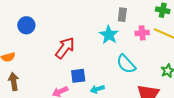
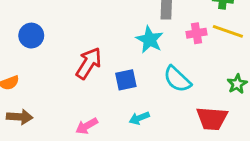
blue square: (78, 76) -> (126, 80), moved
brown arrow: (14, 82) -> (20, 117), turned 108

